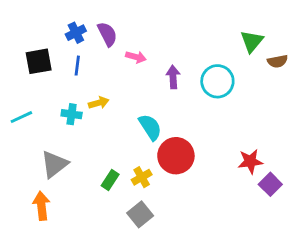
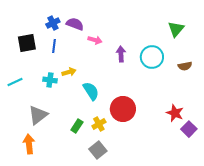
purple semicircle: (107, 34) -> (75, 24), turned -42
brown semicircle: (278, 61) -> (185, 66), moved
cyan semicircle: (150, 127) -> (91, 91), moved
red star: (250, 161) -> (175, 113), turned 30

